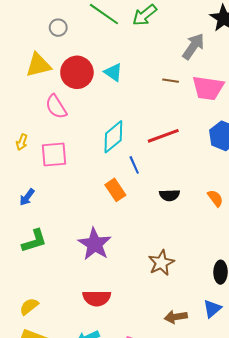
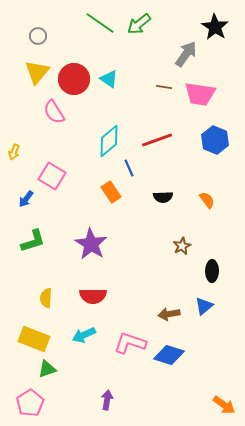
gray circle: (58, 28) -> (38, 36), moved
yellow triangle: (38, 65) -> (37, 72), turned -36
yellow arrow: (22, 142) -> (14, 152), moved
pink square: (54, 155) -> (52, 176), moved, turned 36
brown star: (161, 263) -> (182, 246), moved, size x0.7
yellow semicircle: (29, 306) -> (46, 298), moved, turned -48

